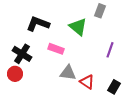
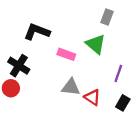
green triangle: (78, 27) -> (96, 44), moved
pink rectangle: (56, 49) -> (66, 54), moved
purple line: (110, 50) -> (118, 74), moved

